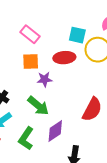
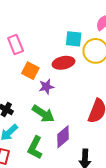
pink rectangle: (30, 34) -> (16, 45), moved, turned 36
orange square: (31, 61) -> (30, 71), turned 36

